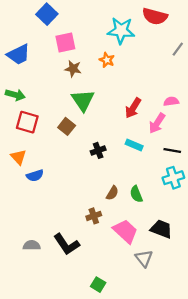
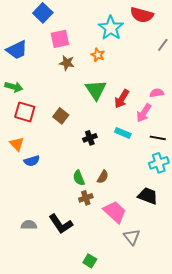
cyan star: (121, 31) -> (111, 28), turned 30
green triangle: (83, 100) -> (96, 90), moved
green semicircle: (136, 194) -> (79, 178), moved
black trapezoid: (161, 229) -> (148, 196), moved

